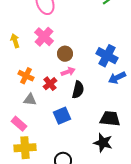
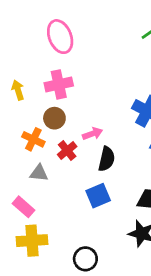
pink cross: (44, 37) -> (59, 84), turned 36
brown circle: (65, 54) -> (54, 118), moved
blue square: (62, 116) -> (98, 196), moved

